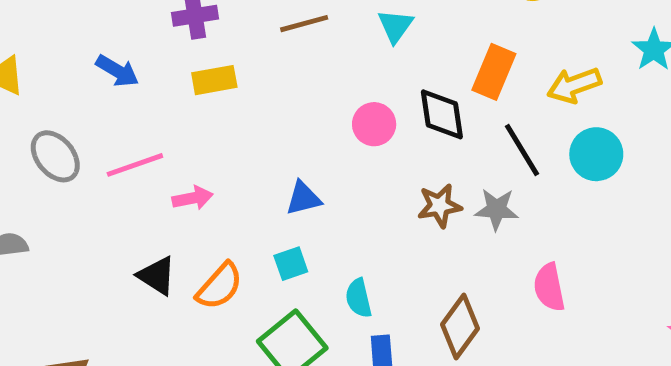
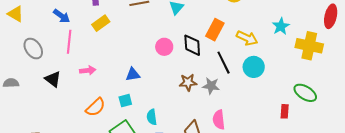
yellow rectangle: (214, 80) -> (101, 23), turned -30
yellow arrow: (574, 85) -> (247, 38), turned -140
pink line: (135, 165) -> (69, 42), moved, turned -70
black triangle: (157, 276) -> (53, 79), moved
pink semicircle: (549, 287) -> (219, 120), moved

